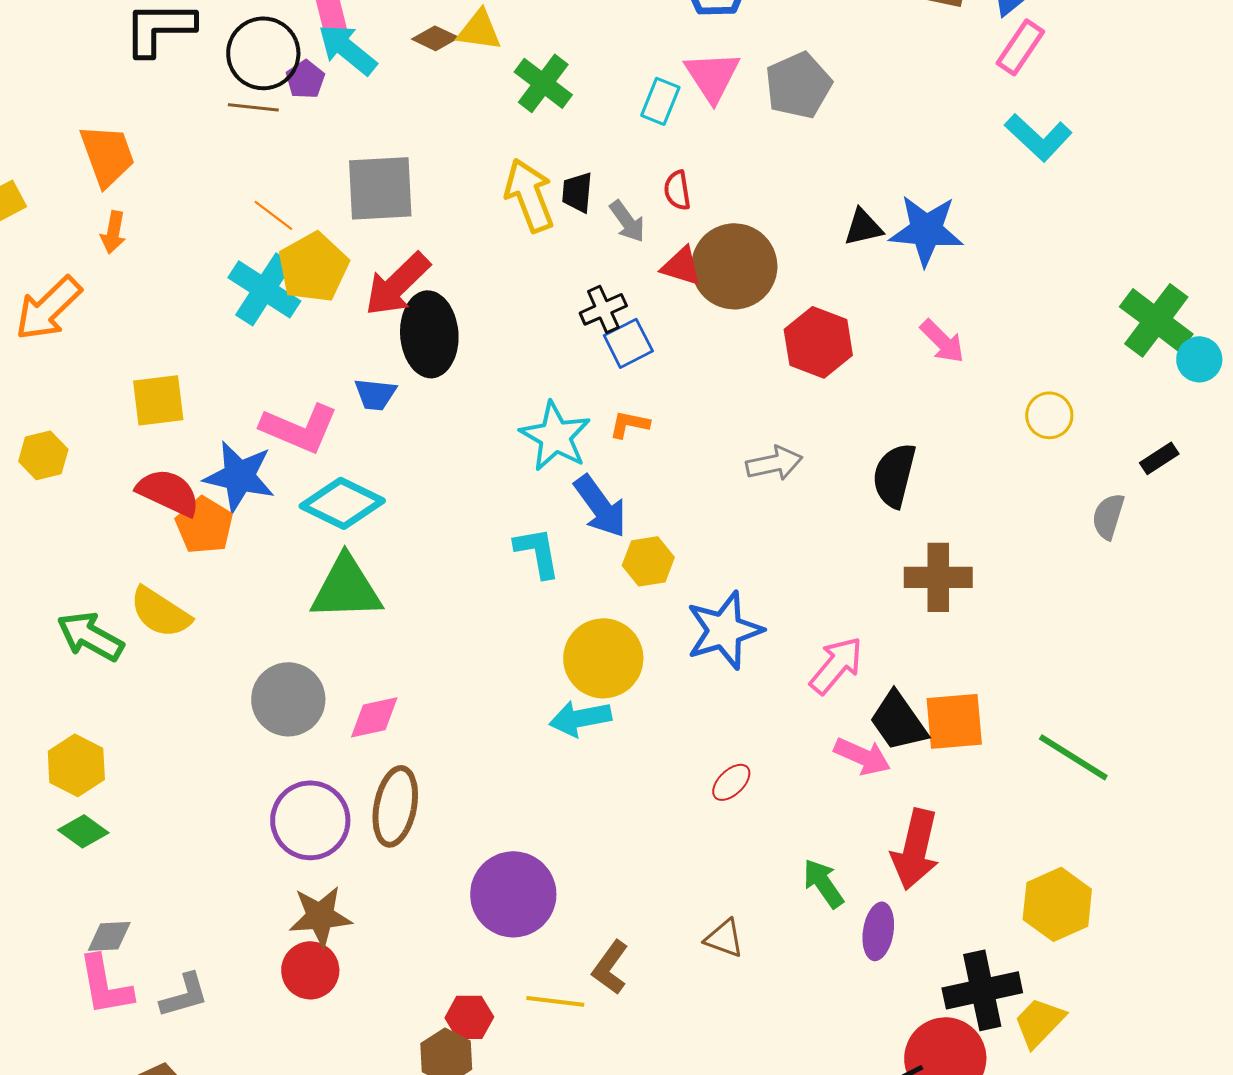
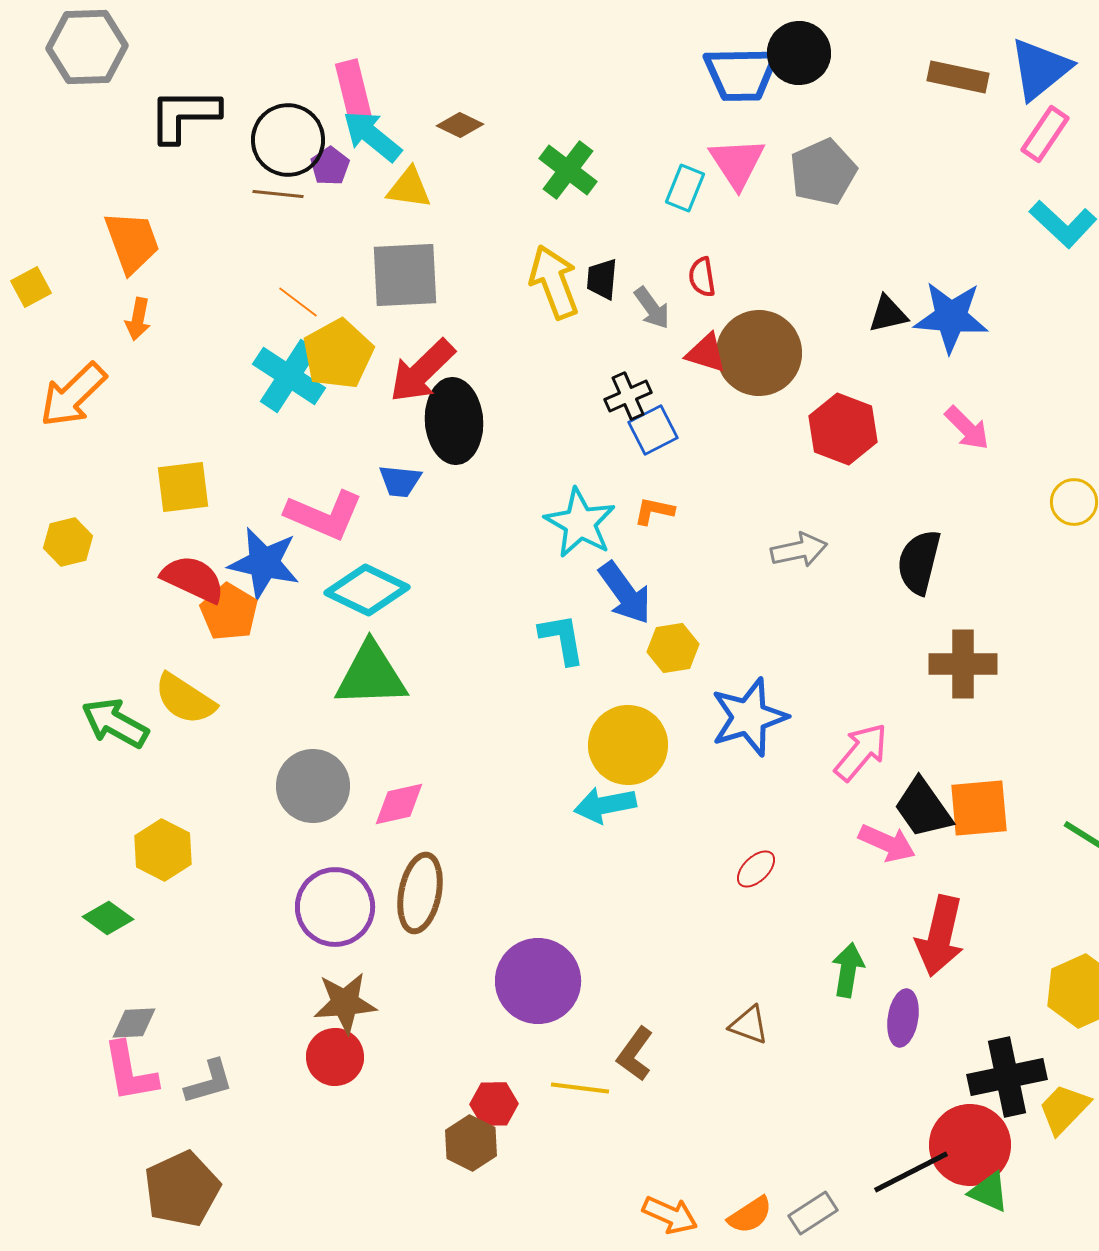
yellow triangle: (479, 30) -> (409, 188), moved
yellow hexagon: (76, 765) -> (163, 850), moved
green arrow: (823, 883) -> (848, 970), turned 44

